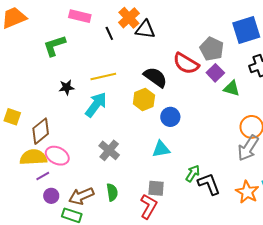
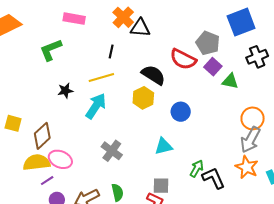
black line: (109, 33) -> (111, 52), moved, turned 40
blue circle: (170, 117) -> (181, 112), moved
orange star: (247, 192) -> (247, 167), moved

